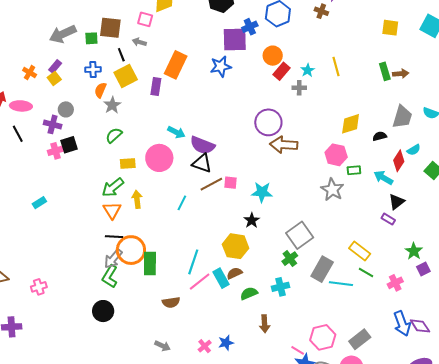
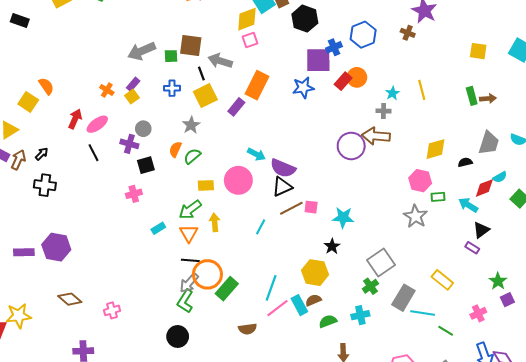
pink square: (145, 19) -> (250, 40), moved, turned -35
gray arrow: (139, 42) -> (220, 61), size x1.6
red rectangle: (281, 71) -> (343, 81), moved
purple rectangle: (156, 86) -> (236, 107), turned 30
orange semicircle: (100, 90) -> (175, 149), moved
pink ellipse: (21, 106) -> (97, 124), turned -40
brown arrow: (284, 145) -> (376, 136), moved
pink cross: (56, 151) -> (134, 194), moved
red diamond: (399, 161) -> (484, 188), turned 35
black triangle: (202, 163) -> (282, 187), turned -45
cyan rectangle: (39, 203) -> (158, 228), moved
green rectangle: (150, 264) -> (227, 289), turned 40
green line: (366, 273) -> (446, 331), moved

